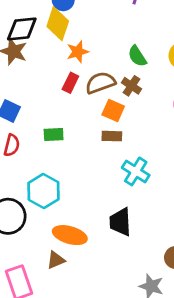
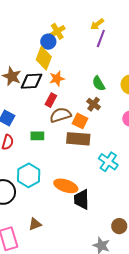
black diamond: (22, 29) -> (31, 81), moved
brown semicircle: (100, 83) -> (60, 115), moved
brown rectangle: (112, 136) -> (78, 139), size x1.6
cyan cross: (136, 171) -> (108, 162), moved
orange ellipse: (70, 235) -> (66, 186), moved

